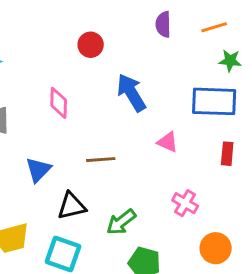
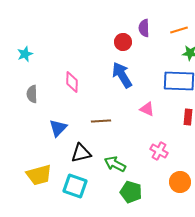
red circle: (91, 45) -> (123, 42), moved
green arrow: (121, 222) -> (115, 164), turned 65

